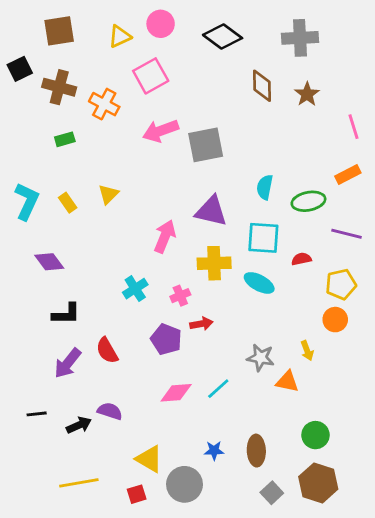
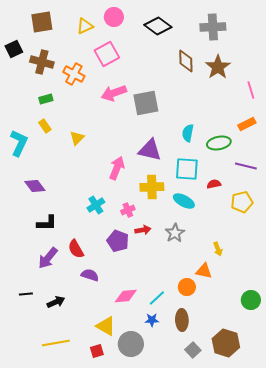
brown star: (307, 94) -> (218, 67), size x1.4
yellow rectangle: (68, 203) -> (45, 126), moved
orange circle: (335, 320) -> (187, 287), moved
gray star: (261, 358) -> (175, 233), moved, turned 30
cyan line: (218, 389) -> (157, 298), moved
pink diamond: (176, 393) -> (126, 296), moved
purple semicircle: (110, 411) -> (90, 275), moved
green circle: (315, 435) -> (251, 300), moved

